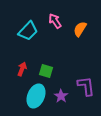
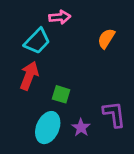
pink arrow: (55, 21) -> (60, 17), moved, turned 119
red arrow: (22, 69) -> (29, 76), moved, size x1.5

